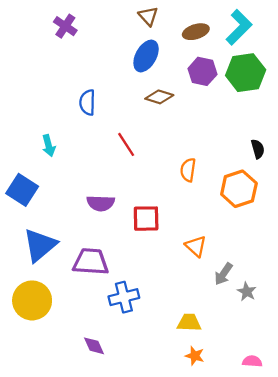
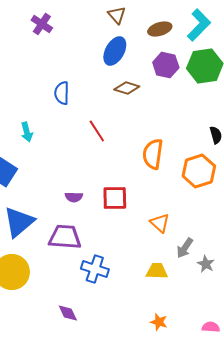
orange semicircle: (188, 170) -> (153, 154), size x1.4
purple semicircle: (101, 203) -> (74, 197), moved, size x0.7
blue cross: (124, 297) -> (95, 269), turned 32
yellow trapezoid: (189, 323) -> (157, 271), moved

